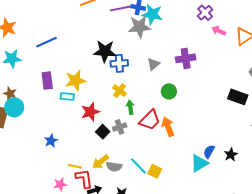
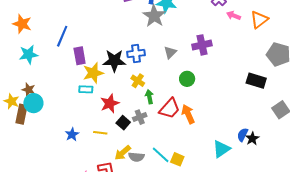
gray star: (139, 27) -> (154, 16), turned -30
blue line: (47, 42) -> (62, 36), turned -40
black star: (105, 51) -> (114, 61), moved
purple rectangle: (47, 81) -> (80, 56), moved
blue semicircle: (209, 152) -> (243, 135), moved
yellow line: (75, 166) -> (100, 133), moved

